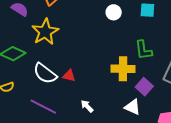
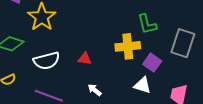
white semicircle: (45, 73) -> (47, 61), turned -45
red triangle: (69, 76) -> (85, 59), moved

